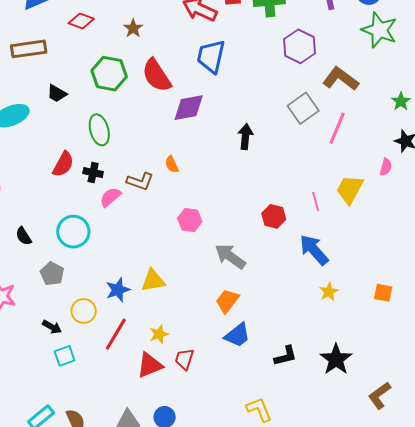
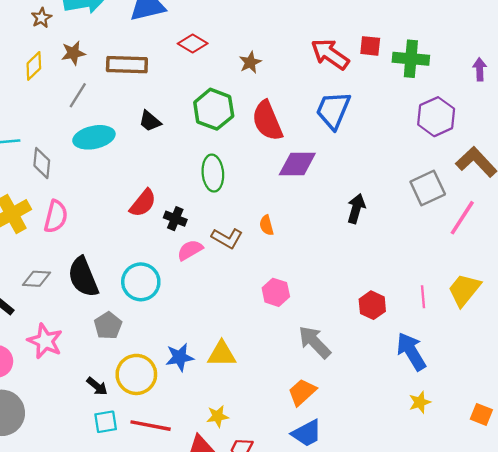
green ellipse: (99, 130) -> (213, 173), moved
black semicircle: (24, 236) -> (83, 277), size x1.8
yellow circle: (84, 311) -> (136, 374), size x1.4
red line: (116, 334) -> (151, 426), moved, turned 60

